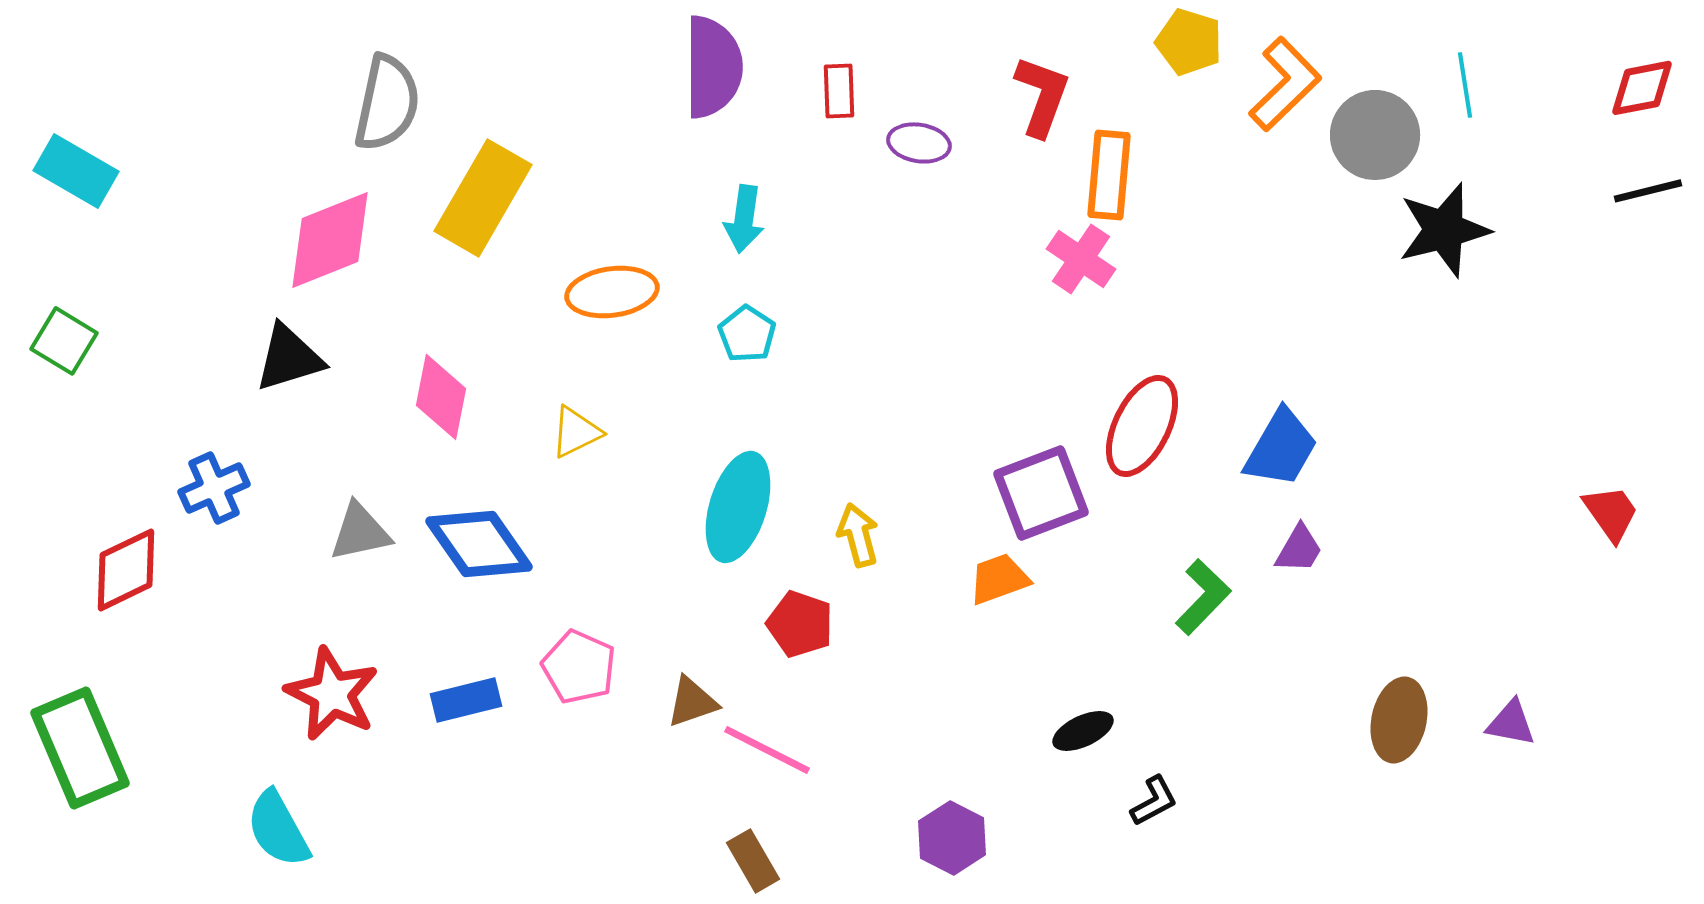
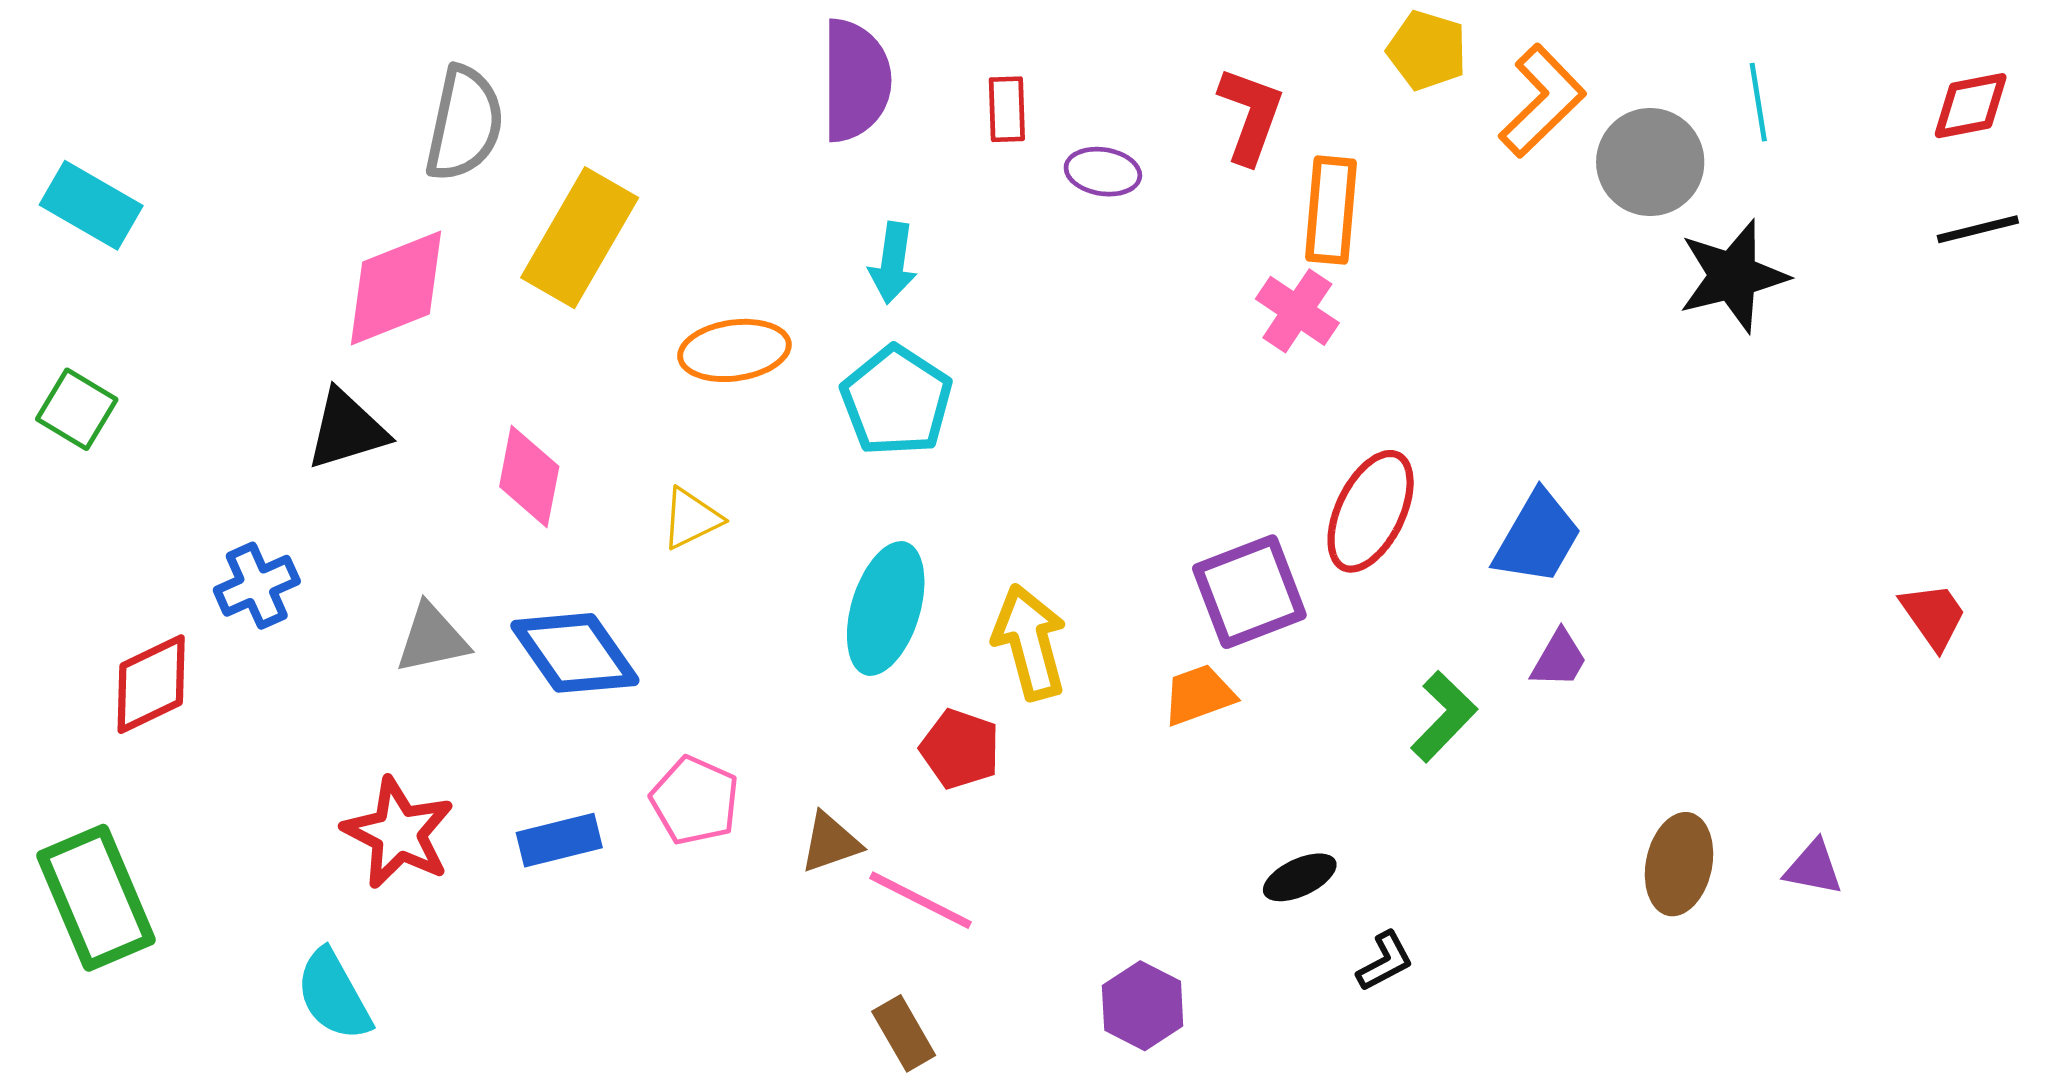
cyan pentagon: (747, 334) -> (896, 401), size x1.6
yellow arrow: (858, 535) -> (1030, 642), size x1.5

